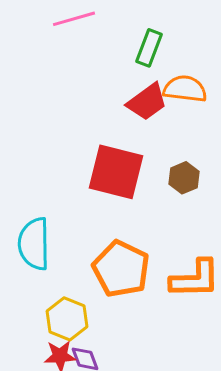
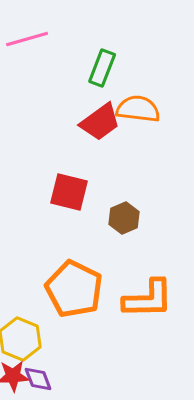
red square: (116, 172) -> (69, 192), size x0.7
brown hexagon: (184, 178) -> (124, 218), moved

